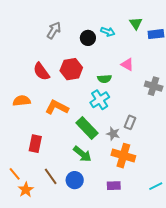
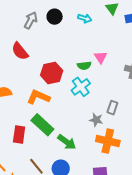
black circle: (88, 38) -> (55, 17), moved
pink triangle: (127, 64) -> (101, 57), moved, turned 32
red hexagon: (71, 69) -> (52, 73), moved
red semicircle: (41, 71) -> (20, 51), moved
green rectangle: (87, 128) -> (42, 125), moved

